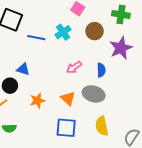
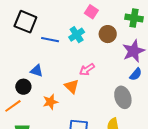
blue semicircle: (101, 70) -> (136, 74), moved, turned 40
gray ellipse: (94, 94) -> (123, 97), moved, turned 55
orange triangle: (68, 98) -> (72, 86), moved

